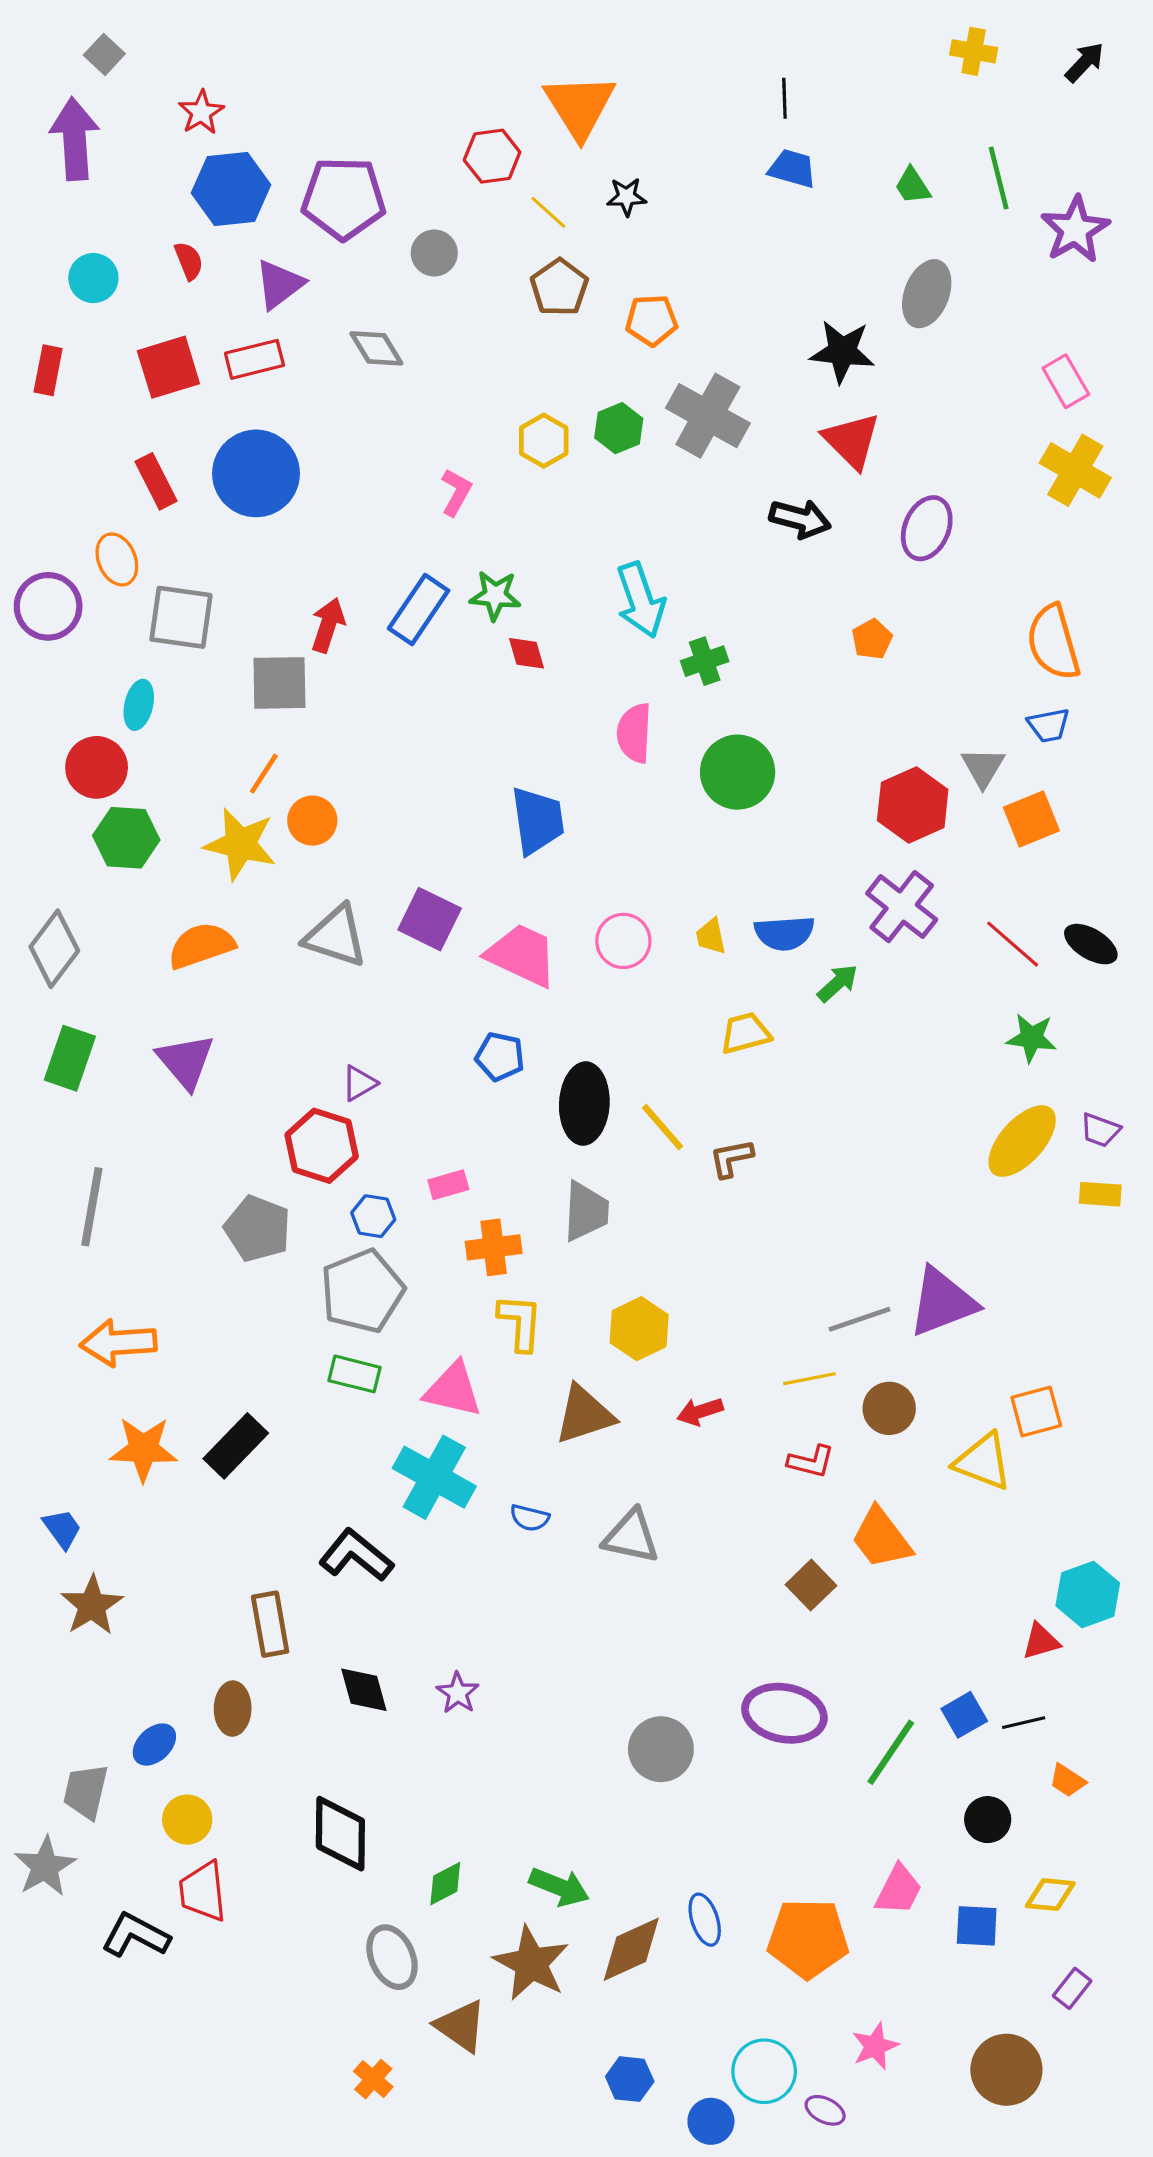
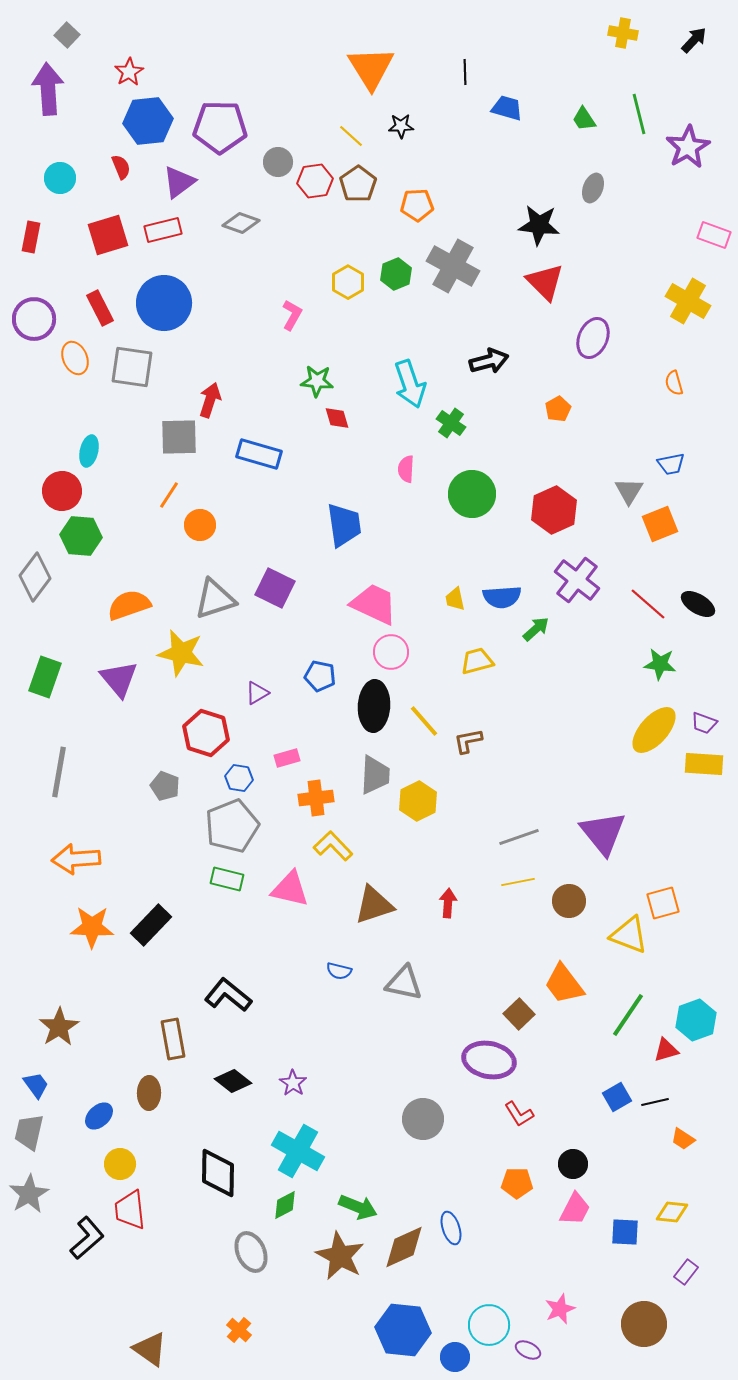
black line: (784, 98) -> (465, 72), moved
red hexagon: (492, 156) -> (315, 181), moved
gray ellipse: (927, 294) -> (593, 188), size x0.7
gray diamond: (376, 348) -> (241, 223), turned -39
pink rectangle: (1066, 381) -> (714, 235), moved, turned -40
black arrow: (800, 519) -> (489, 361), moved, turned -30
purple circle: (48, 606) -> (34, 319), moved
blue rectangle: (419, 609) -> (259, 454), moved, turned 72
gray square: (181, 617) -> (132, 367), moved
orange semicircle: (1053, 642) -> (674, 383), moved, size x0.5
green cross: (705, 661) -> (451, 423), turned -36
pink semicircle: (634, 733) -> (406, 469), size x0.7
red hexagon: (913, 805) -> (554, 510), moved
yellow star: (240, 844) -> (181, 653), moved
gray triangle: (336, 936) -> (215, 599), turned -36
pink circle: (623, 941) -> (391, 652), moved
gray diamond: (54, 949) -> (35, 577), moved
pink trapezoid: (522, 955) -> (374, 604), moved
purple triangle: (359, 1083) -> (257, 693), moved
yellow rectangle: (1100, 1194) -> (704, 764), size x1.4
gray pentagon: (258, 1229) -> (165, 786), size x0.7
purple triangle: (942, 1302) -> (603, 833), turned -48
gray line: (859, 1319) -> (519, 837), moved
yellow L-shape: (520, 1322) -> (333, 846), turned -48
yellow hexagon: (639, 1329) -> (418, 801), moved
red arrow: (700, 1412) -> (448, 903), turned 112
red L-shape: (811, 1462) -> (519, 1114), moved, turned 44
cyan cross: (434, 1477) -> (298, 1151), moved
blue trapezoid: (62, 1529) -> (36, 1085), moved
black diamond: (364, 1690) -> (233, 1081), turned -36
purple ellipse: (784, 1713) -> (489, 1060), moved
green line: (891, 1752) -> (628, 1015), moved
gray trapezoid: (86, 1791) -> (29, 1132), moved
black circle: (988, 1820) -> (573, 1164), moved
black L-shape: (136, 1935) -> (87, 1238), turned 111
orange pentagon: (808, 1938) -> (517, 1183), moved, size x0.6
brown triangle: (461, 2026) -> (150, 1349), moved
blue hexagon: (630, 2079) -> (403, 1330), size x1.8

